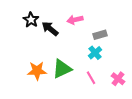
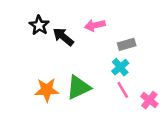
pink line: (91, 78) -> (123, 90), moved

